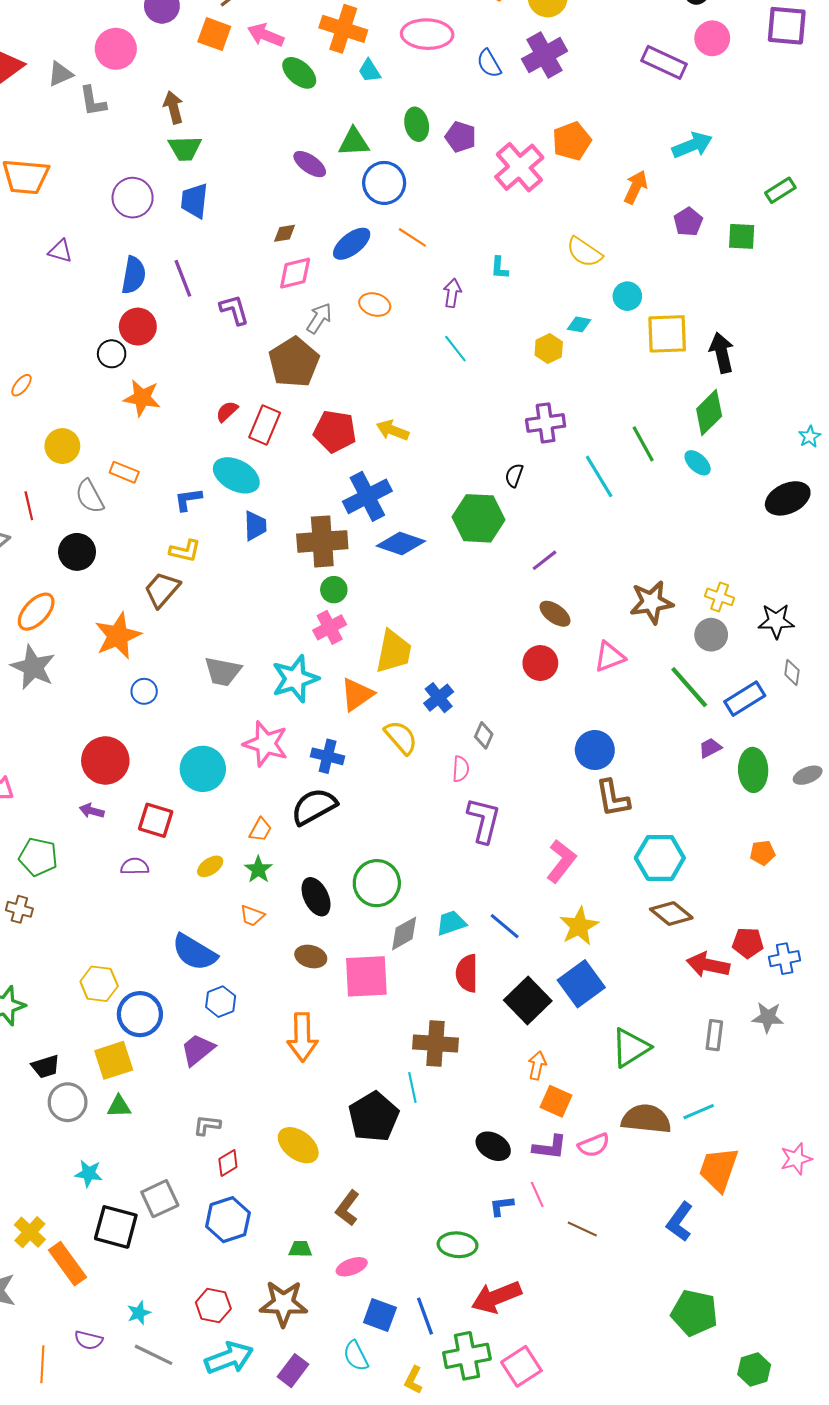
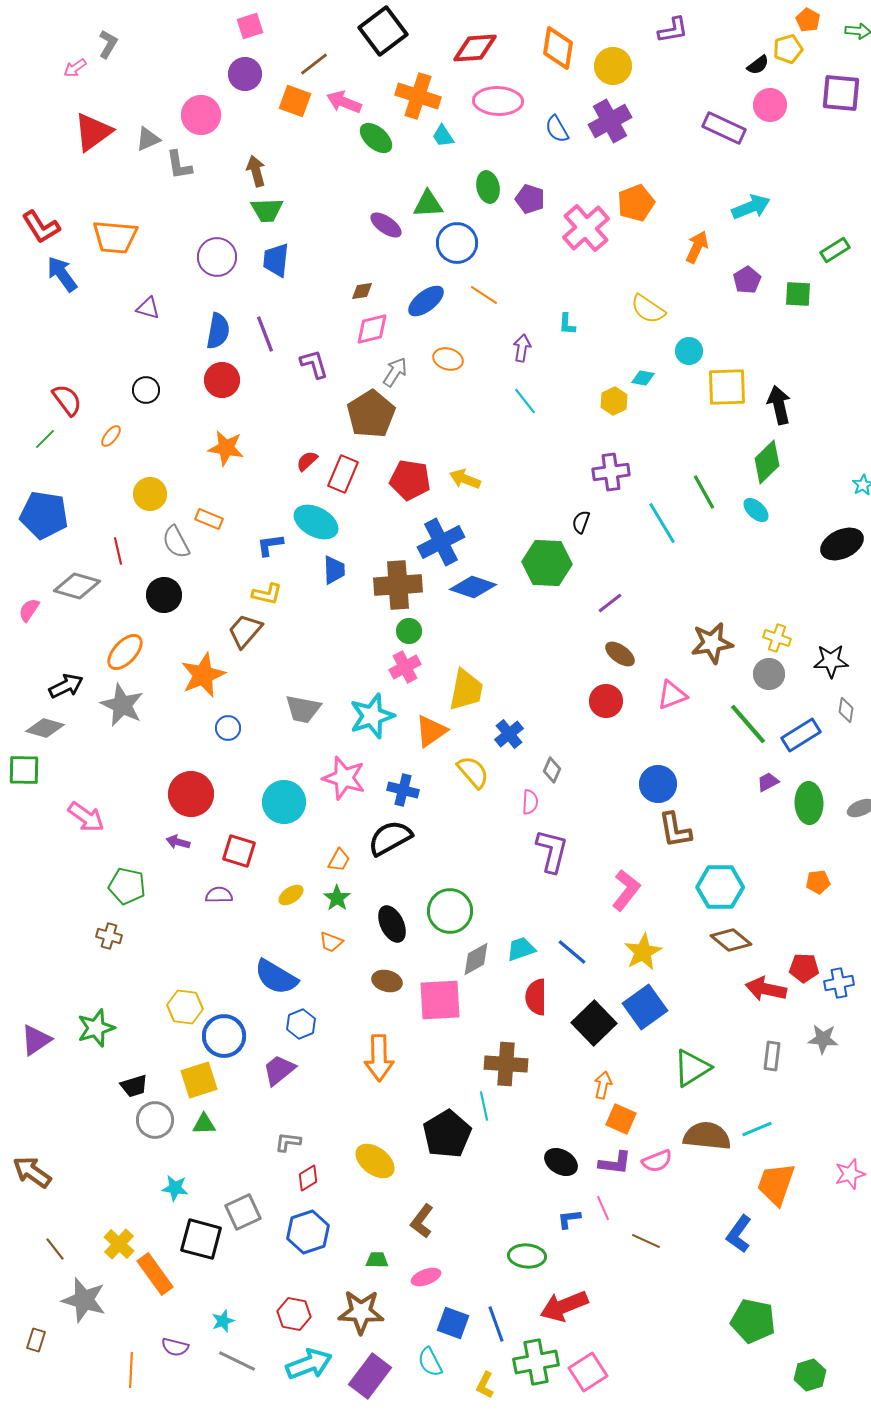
black circle: (112, 354) -> (146, 390), moved
purple rectangle: (293, 1371) -> (370, 1376), size x1.4

